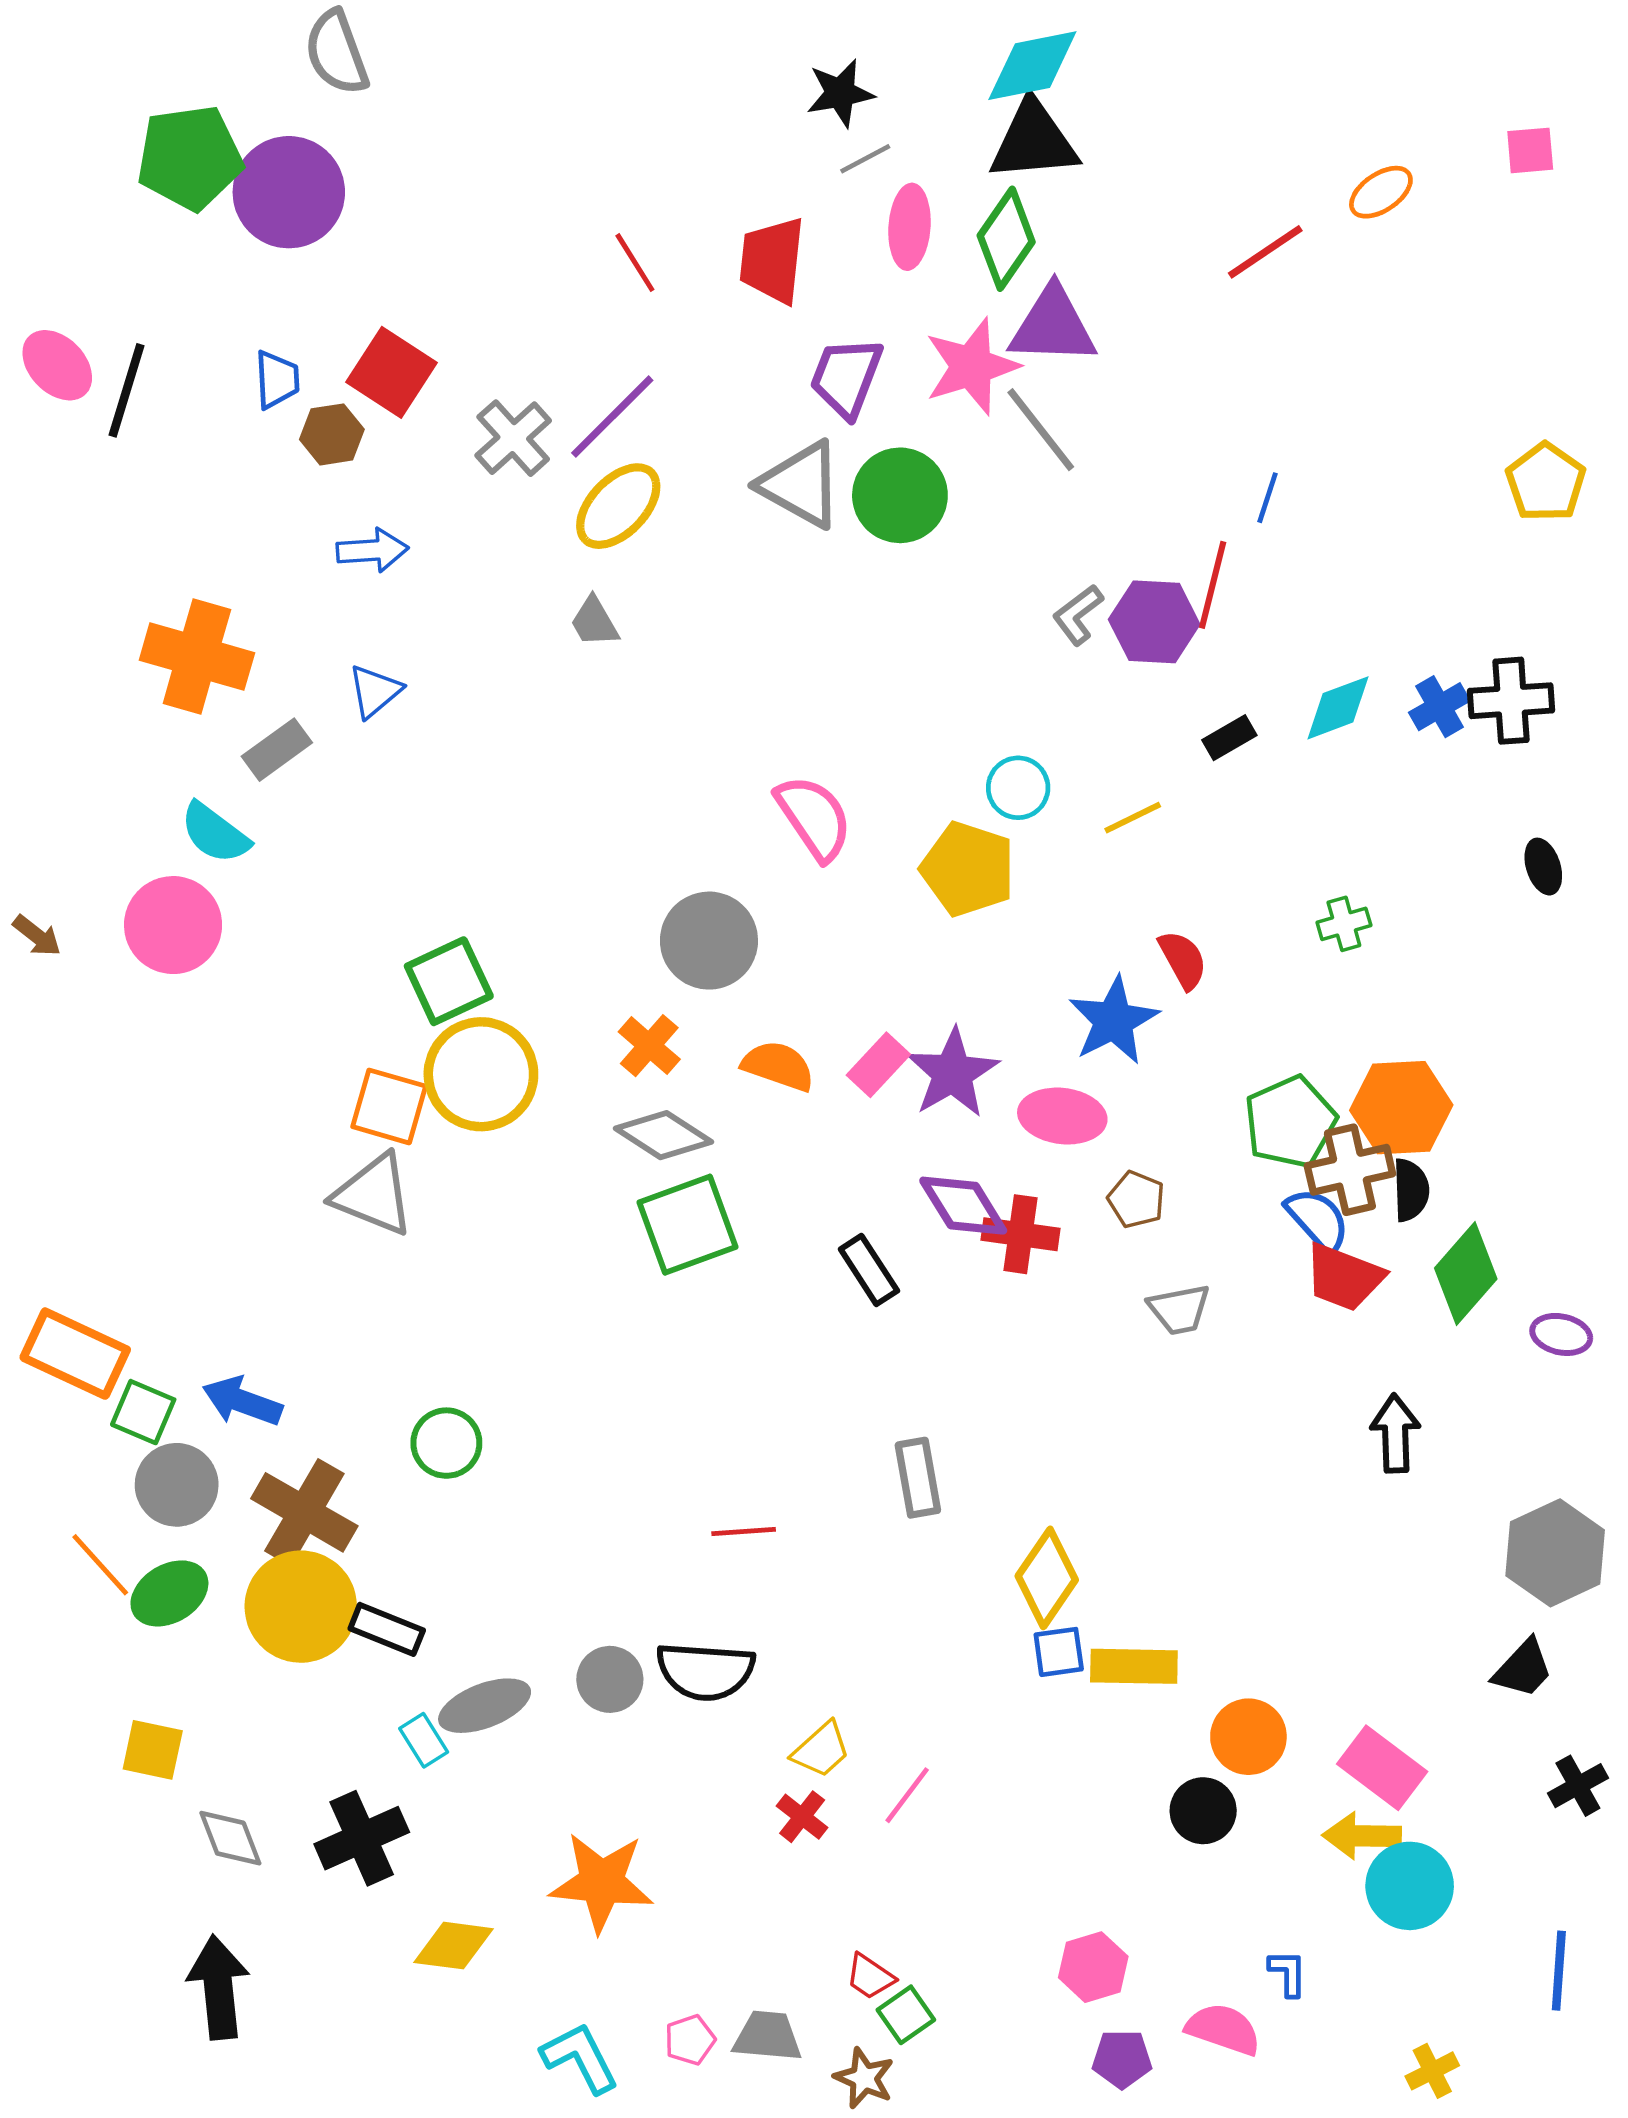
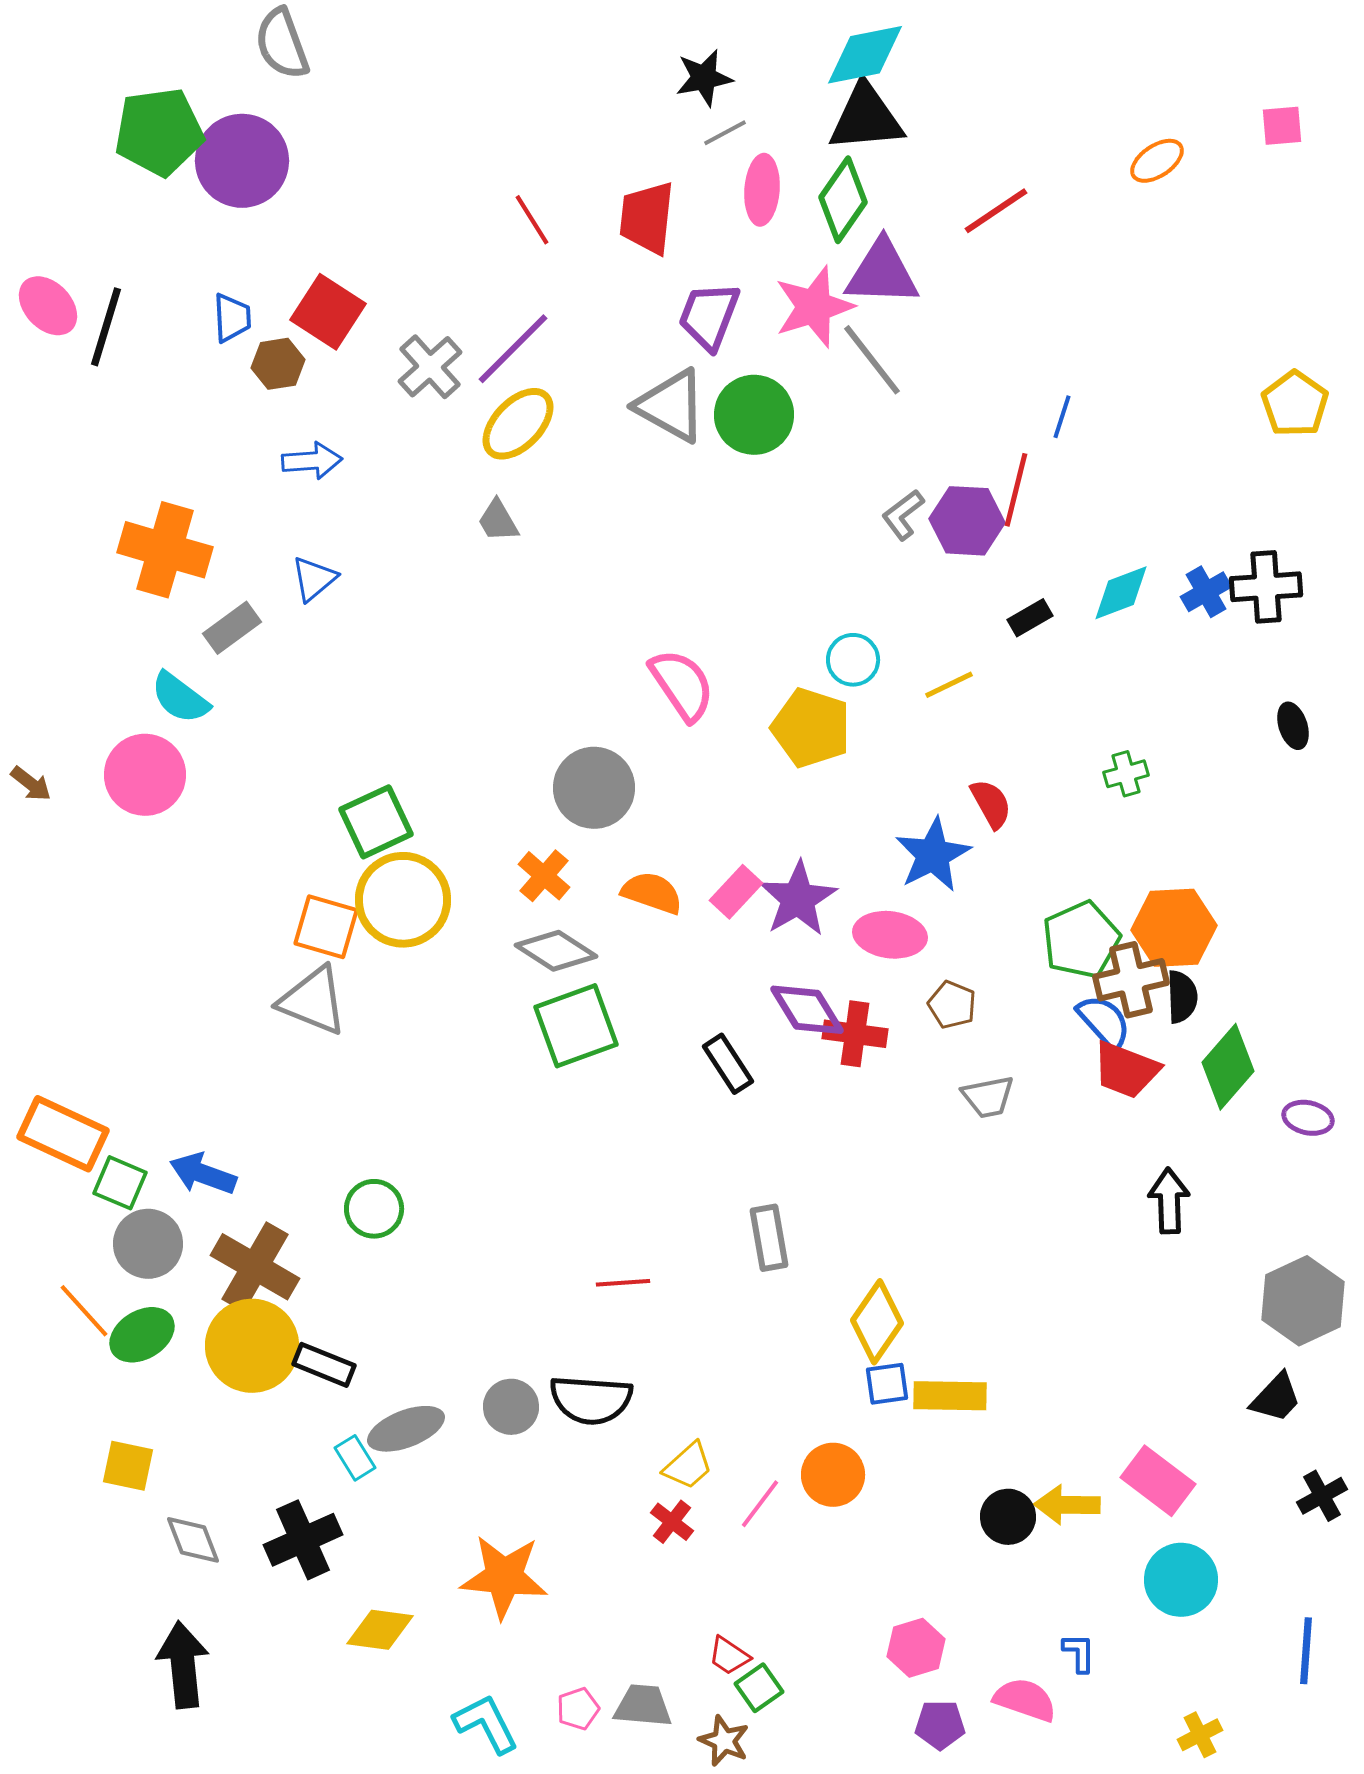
red line: (1265, 252) -> (996, 211), moved
orange circle: (1248, 1737) -> (833, 1475), moved
yellow arrow: (1362, 1836) -> (1067, 1505), moved

